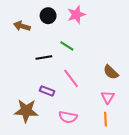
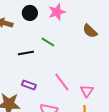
brown semicircle: (111, 72) -> (90, 31), moved
pink line: (71, 78) -> (62, 82), moved

